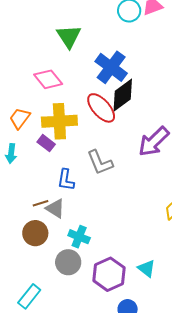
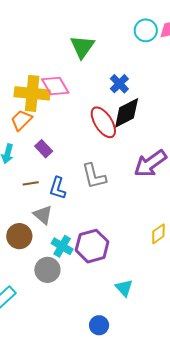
blue cross: (111, 67) -> (119, 84), size x0.6
yellow cross: (59, 121) -> (32, 93), moved
brown line: (41, 203) -> (31, 183), moved
purple hexagon: (109, 274) -> (92, 246), moved

